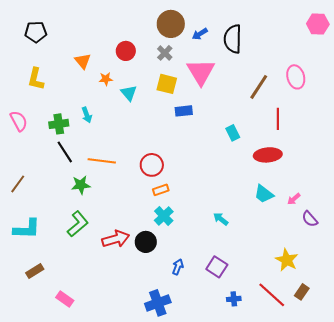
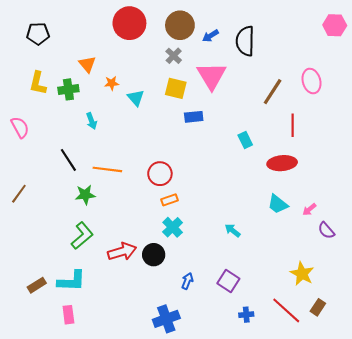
red circle: (126, 51) -> (129, 23), moved, size x1.6
green cross: (59, 124) -> (68, 89), moved
cyan L-shape: (27, 229) -> (72, 281), moved
pink rectangle: (65, 299) -> (68, 315), turned 48

